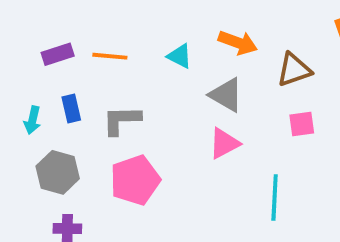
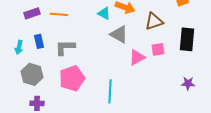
cyan triangle: (180, 56) -> (104, 13), moved
pink triangle: (224, 143) -> (137, 57), moved
cyan line: (275, 198) -> (110, 91), moved

